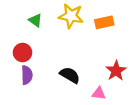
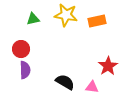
green triangle: (35, 20) -> (33, 19), turned -48
black semicircle: (70, 75) -> (65, 82), moved

